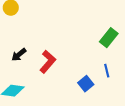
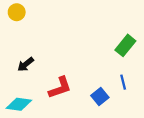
red L-shape: (48, 62) -> (60, 88), moved, turned 30

